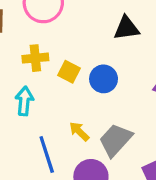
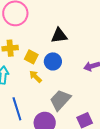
black triangle: (126, 28) -> (59, 36), moved
yellow arrow: (79, 131) -> (35, 77), moved

